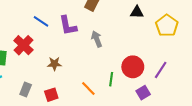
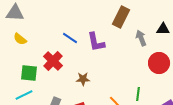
gray arrow: (97, 39) -> (141, 38), moved
red circle: (133, 67) -> (159, 63), moved

